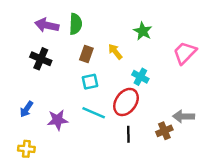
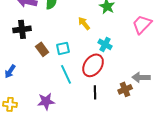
brown rectangle: (86, 54) -> (42, 49), moved, turned -56
black cross: (41, 59) -> (22, 29), turned -30
cyan line: (94, 113) -> (66, 74), turned 42
purple star: (58, 120) -> (46, 101), moved

